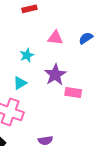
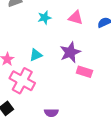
cyan star: (27, 55) -> (44, 18), moved

